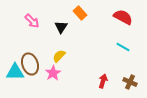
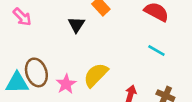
pink arrow: (32, 21) -> (22, 17), moved
yellow semicircle: (59, 56) -> (96, 75), moved, size x1.5

